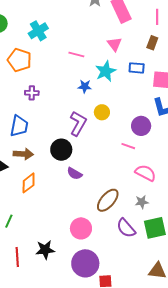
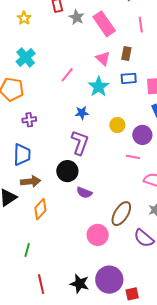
brown rectangle: (152, 43) -> (126, 53), moved
pink line: (76, 54) -> (67, 75), turned -56
blue star: (85, 86) -> (82, 113), moved
yellow circle: (102, 112) -> (117, 125), moved
pink circle: (81, 228) -> (98, 235), moved
black star: (45, 250) -> (80, 284), moved, turned 30

